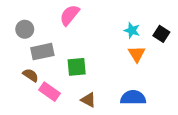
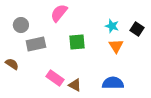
green square: (77, 67) -> (77, 42), moved
brown semicircle: (31, 75) -> (12, 64), moved
pink rectangle: (49, 92) -> (55, 78), moved

